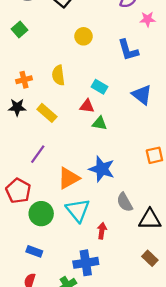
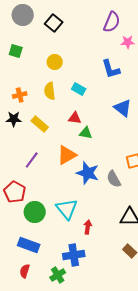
green square: (19, 29) -> (16, 51), turned -32
yellow circle: (83, 36) -> (55, 62), moved
cyan rectangle: (100, 87) -> (79, 89), moved
orange triangle: (69, 178) -> (67, 155), moved
gray semicircle: (125, 202) -> (114, 179), moved
blue rectangle: (34, 251) -> (29, 245), size x1.5

